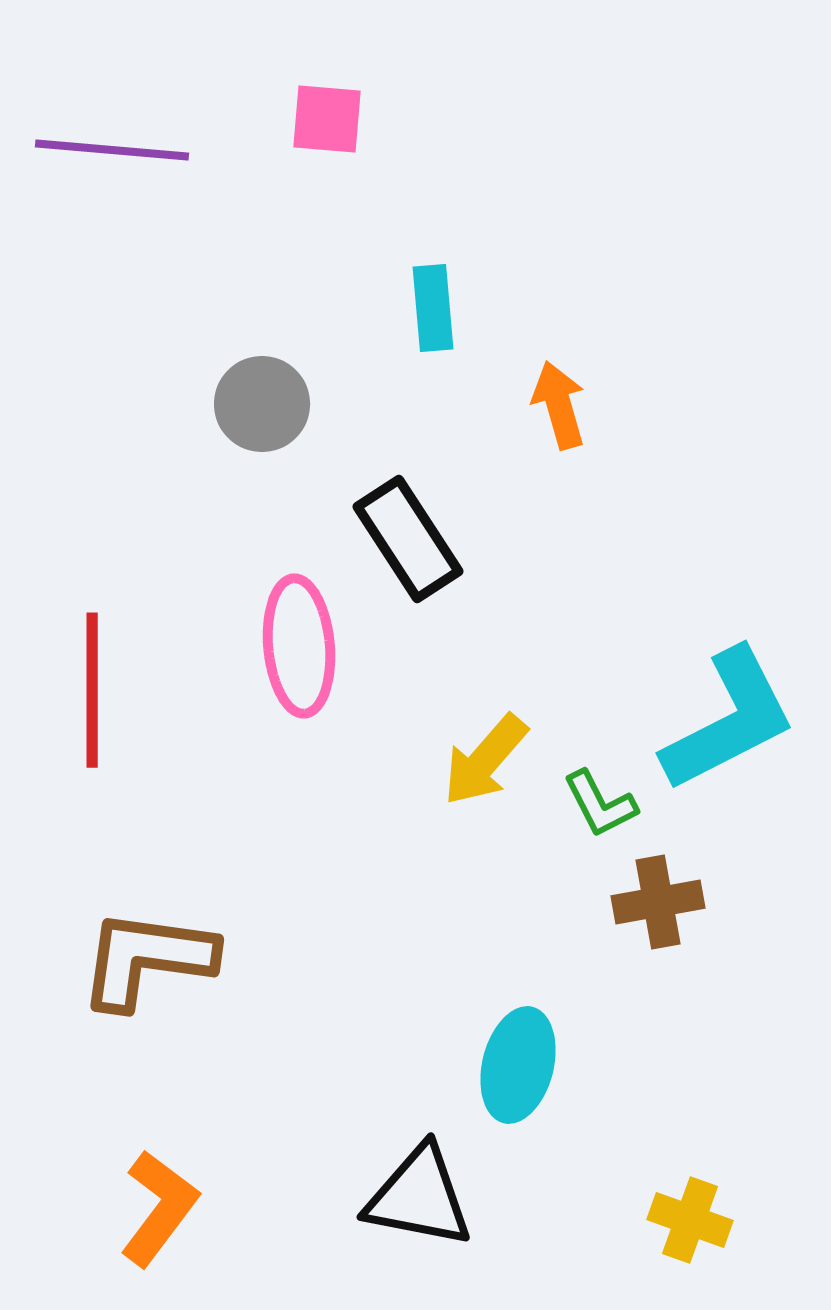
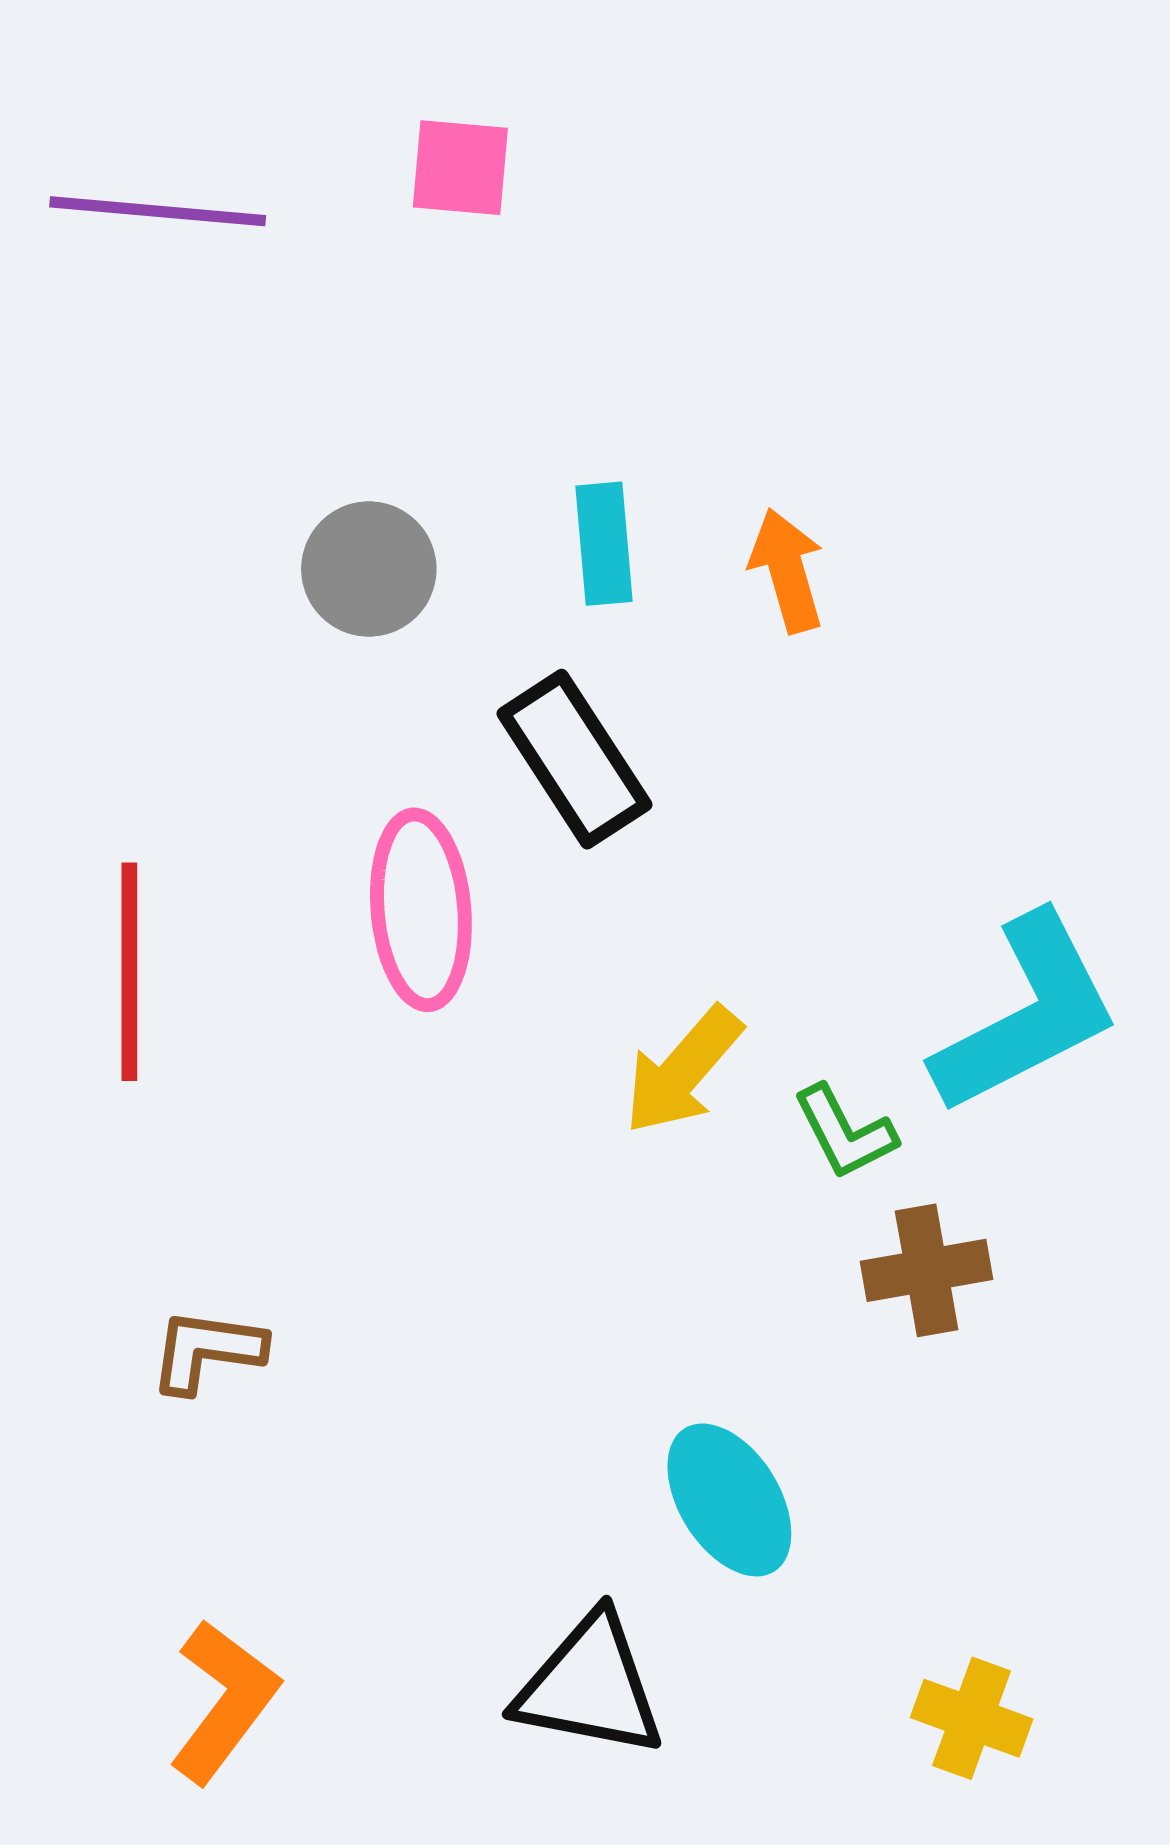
cyan rectangle: (433, 308) -> (604, 544), moved
brown L-shape: (147, 959) -> (207, 1351), size x0.6
cyan ellipse: (518, 1065) -> (729, 1500), turned -46

